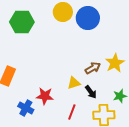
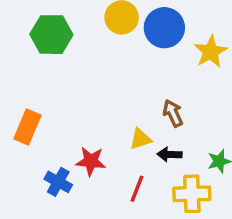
yellow star: (115, 63) -> (211, 52), moved
brown arrow: (93, 68) -> (173, 113), turned -84
black arrow: (91, 92) -> (170, 154), turned 128

